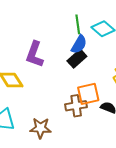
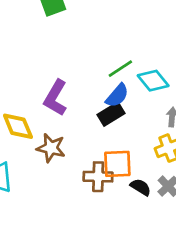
green line: (78, 24) -> (120, 69), turned 54
brown star: (40, 128) -> (51, 148), moved

